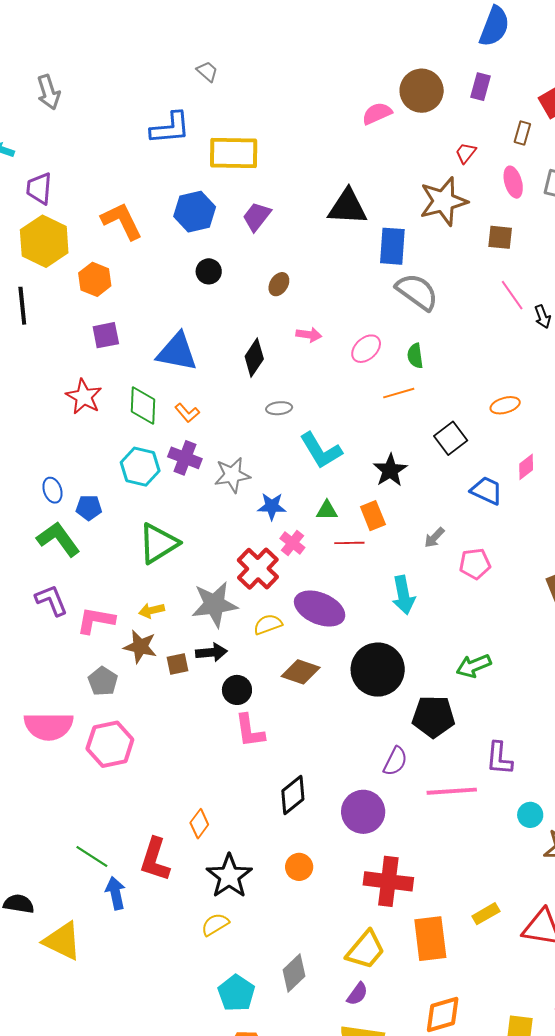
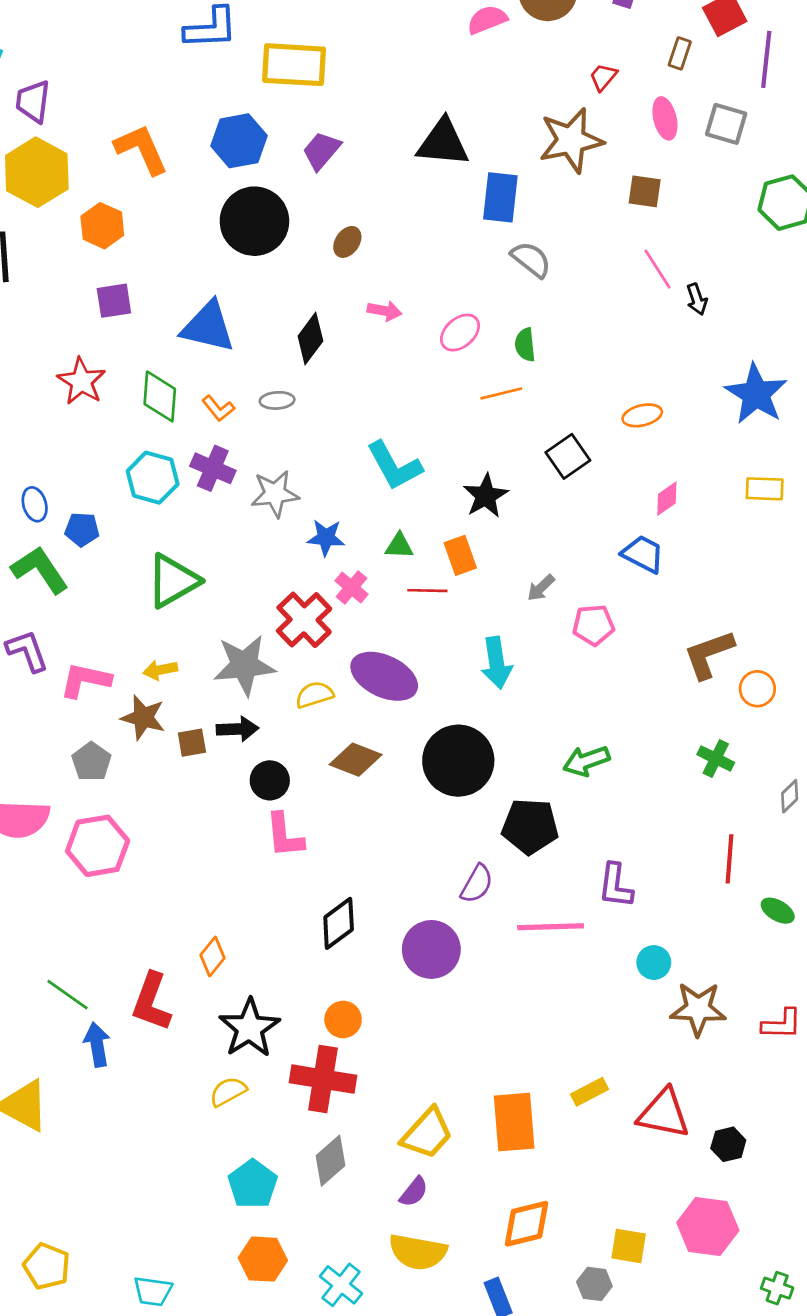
black circle: (209, 271) -> (254, 221), size x2.0
gray semicircle: (417, 292) -> (531, 259), size x0.7
gray ellipse: (279, 408) -> (277, 400), moved
blue trapezoid: (487, 491) -> (643, 554), moved
red cross: (388, 881) -> (323, 1079), moved

